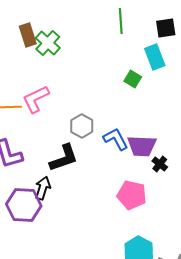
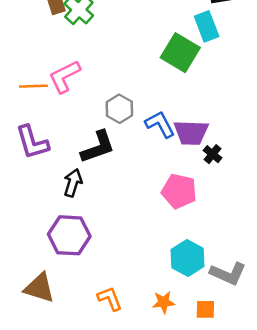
green square: (133, 79) -> (180, 53), size x1.8
purple hexagon: (24, 205) -> (69, 235), moved

